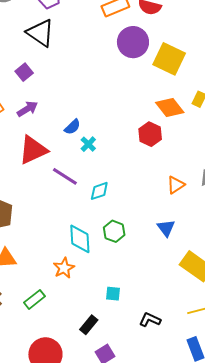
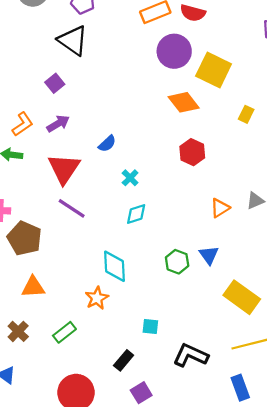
orange diamond: (170, 107) -> (184, 102), moved
cyan cross: (88, 144) -> (130, 178), moved
red triangle: (33, 150) -> (64, 169), turned -32
purple line: (65, 176) -> (72, 208), moved
green hexagon: (114, 231) -> (177, 262), moved
black L-shape: (150, 320) -> (191, 355), size x1.5

